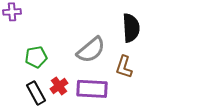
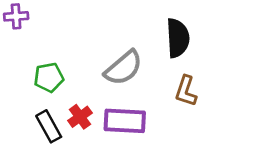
brown L-shape: (124, 67) -> (186, 91), moved

